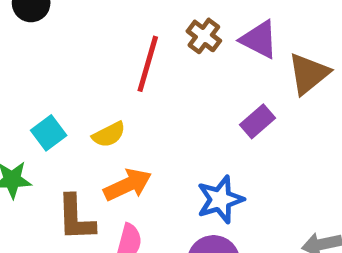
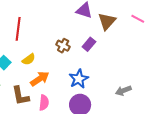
brown cross: (204, 36) -> (63, 46), moved
red line: (148, 64) -> (18, 29), moved

